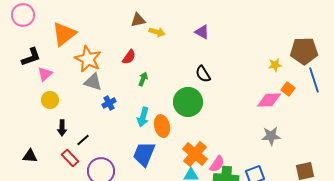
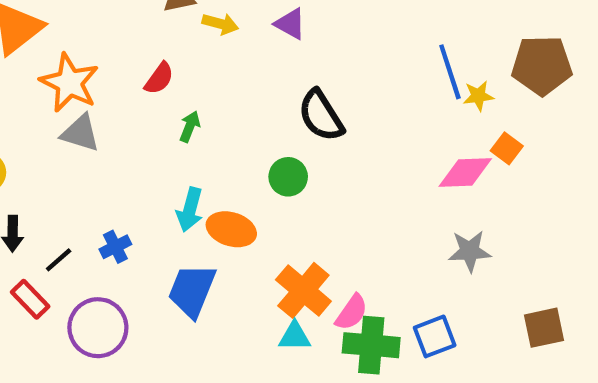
purple triangle: (202, 32) -> (290, 24), moved
black semicircle: (203, 74) -> (321, 116), size x1.4
blue line: (314, 80) -> (450, 72), moved
green circle: (188, 102) -> (288, 177), size x0.6
blue cross: (109, 103) -> (115, 247), moved
orange ellipse: (162, 126) -> (231, 229), turned -60

